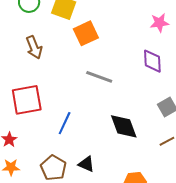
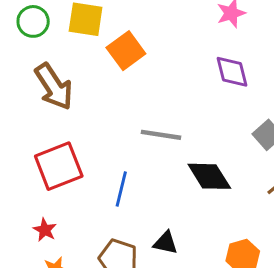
brown arrow: (34, 47) -> (54, 87), size x1.4
gray line: (99, 77) -> (161, 135), moved

